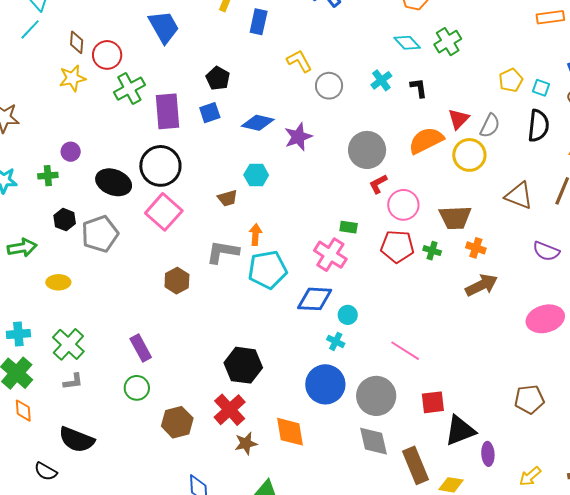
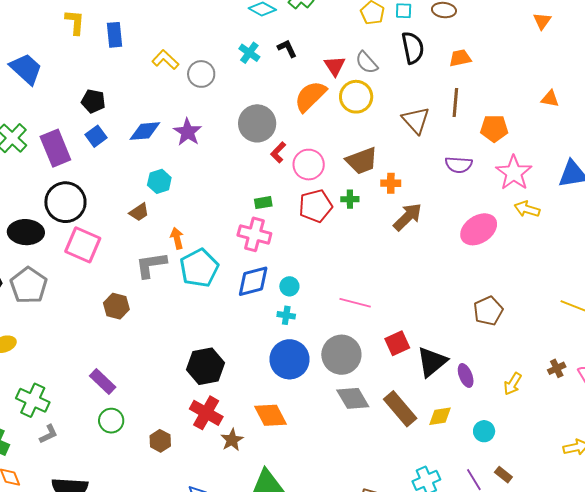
gray semicircle: (490, 126) -> (367, 63), turned 130
brown triangle: (519, 196) -> (416, 120), turned 44
brown hexagon: (177, 422) -> (160, 441), size x0.7

